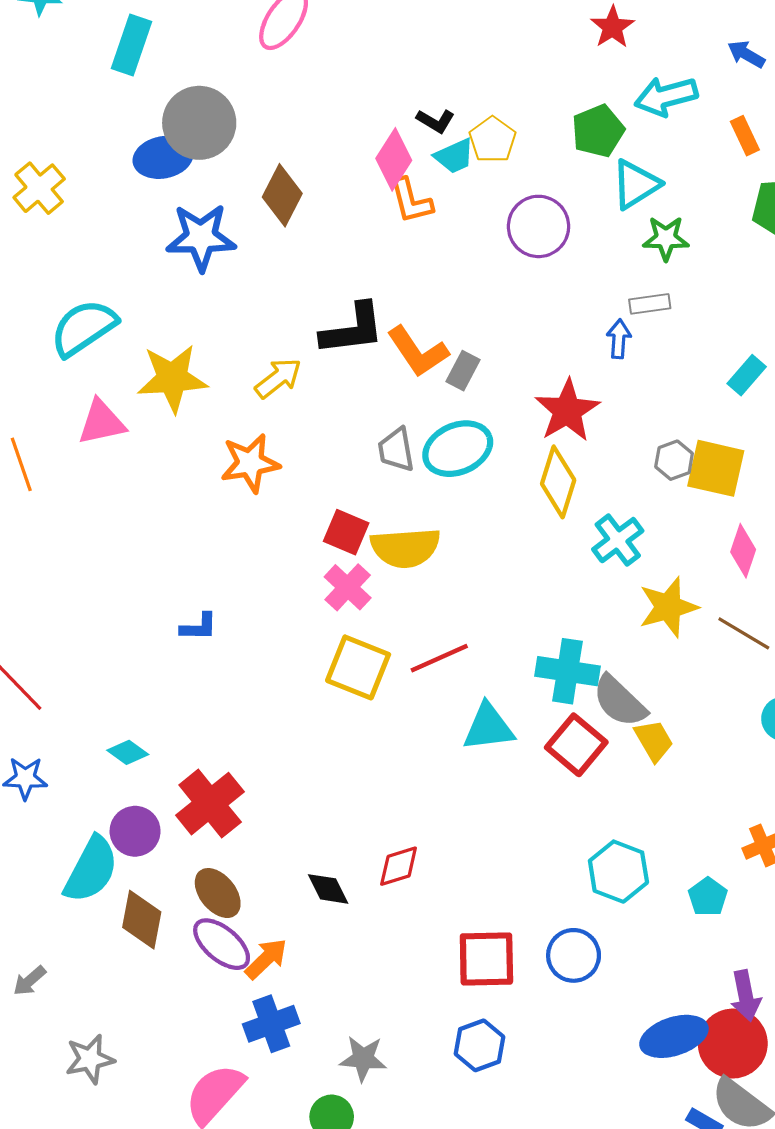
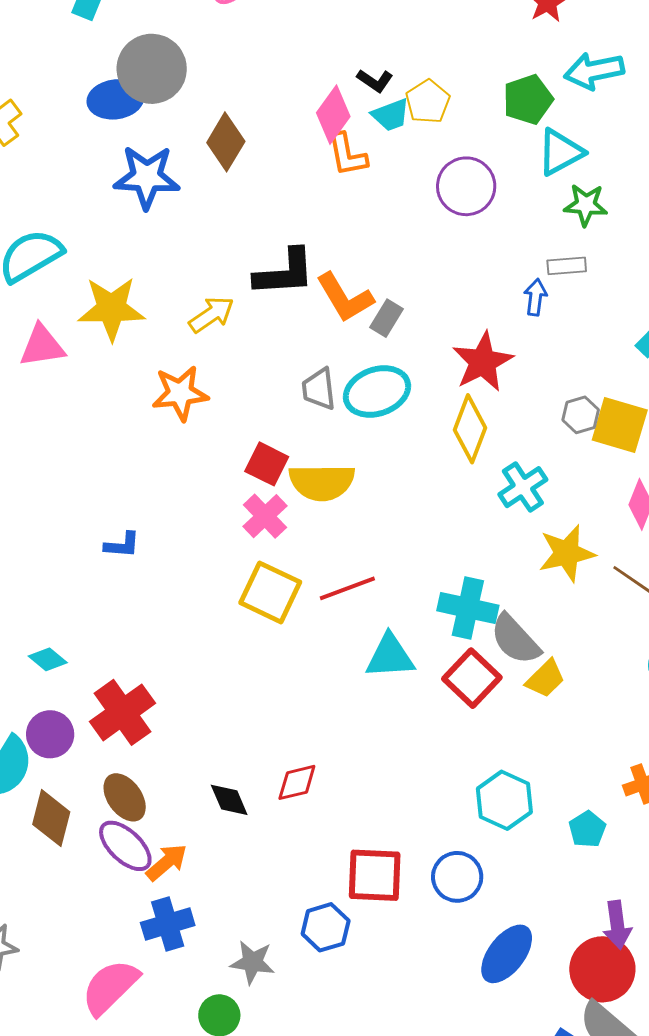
yellow trapezoid: (654, 741) -> (545, 679), turned 72
blue ellipse: (674, 1036) -> (507, 954), moved, turned -38
blue hexagon: (479, 1045) -> (326, 927), moved

